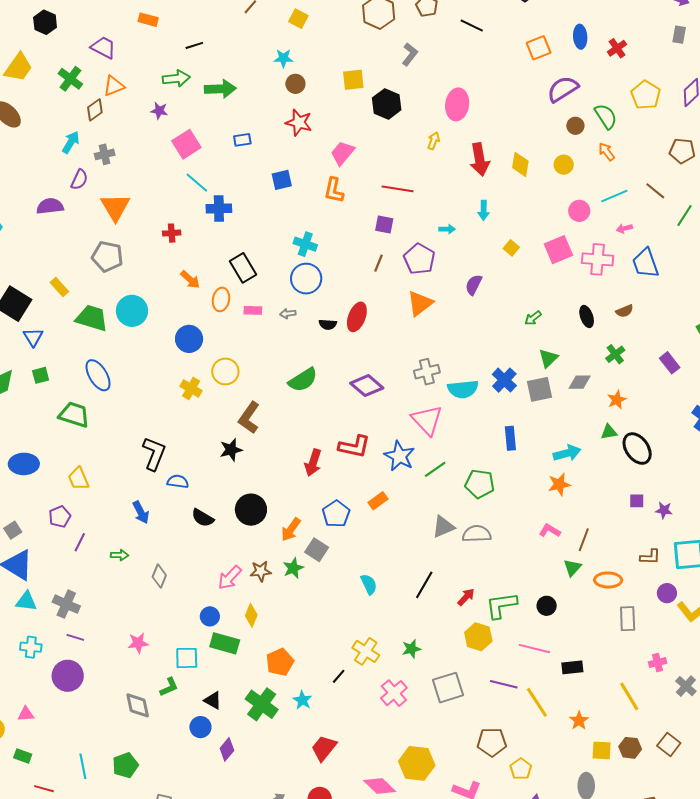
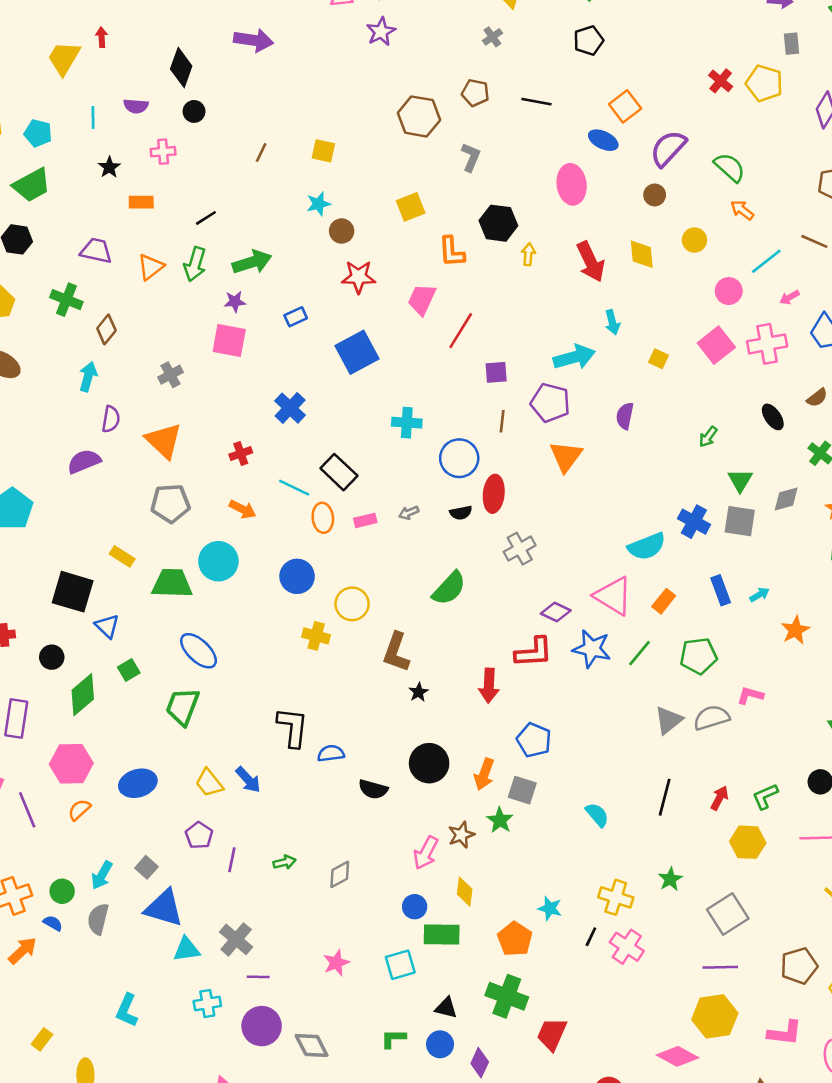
blue ellipse: (580, 37) -> (603, 140), moved, turned -45
green arrow: (176, 78) -> (195, 264), turned 128
orange triangle: (114, 86) -> (151, 267), moved
yellow pentagon: (646, 95) -> (764, 83), moved
black hexagon: (387, 104) -> (498, 223), moved
pink ellipse: (457, 104) -> (572, 184), moved
purple star: (159, 111) -> (235, 302), moved
brown circle: (575, 126) -> (655, 195), moved
pink square: (186, 144) -> (229, 341), turned -32
gray cross: (105, 154) -> (170, 375), moved
blue square: (282, 180) -> (357, 352), size x1.6
cyan line: (197, 183) -> (294, 488), moved
red line: (398, 189) -> (461, 331), moved, turned -52
orange L-shape: (334, 190) -> (452, 252), moved
blue cross: (219, 209) -> (290, 408), turned -30
cyan arrow: (447, 229) -> (574, 357), size x2.0
blue circle: (306, 279) -> (459, 458), moved
orange arrow: (190, 280) -> (243, 509), moved
gray cross: (427, 372) -> (520, 549), moved
purple diamond: (367, 386) -> (556, 612), moved, size x0.7
gray square: (540, 389) -> (740, 521), turned 36
green trapezoid: (74, 415) -> (183, 707), turned -72
black star: (231, 450) -> (419, 692), moved, size x0.7
cyan arrow: (567, 453) -> (760, 595), moved, size x0.6
orange rectangle: (378, 501) -> (664, 601), moved
blue arrow: (141, 512) -> (248, 780), moved
pink L-shape: (550, 531) -> (750, 695), moved
gray diamond: (159, 576) -> (340, 874), turned 55
gray cross: (66, 604) -> (236, 939), turned 32
green L-shape: (501, 605) -> (765, 796), size x0.7
purple line: (504, 684) -> (720, 967), moved
green L-shape: (169, 687) -> (393, 1038), moved, turned -140
pink cross: (394, 693) -> (627, 947), moved
cyan star: (302, 700) -> (550, 908), moved
gray diamond: (138, 705) -> (312, 1045), moved
red trapezoid: (324, 748) -> (552, 1034), moved

